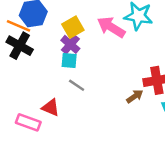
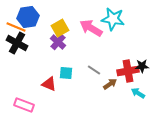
cyan square: (69, 61) -> (66, 73), moved
gray line: (77, 85) -> (94, 70), moved
red triangle: (51, 108) -> (49, 84), moved

